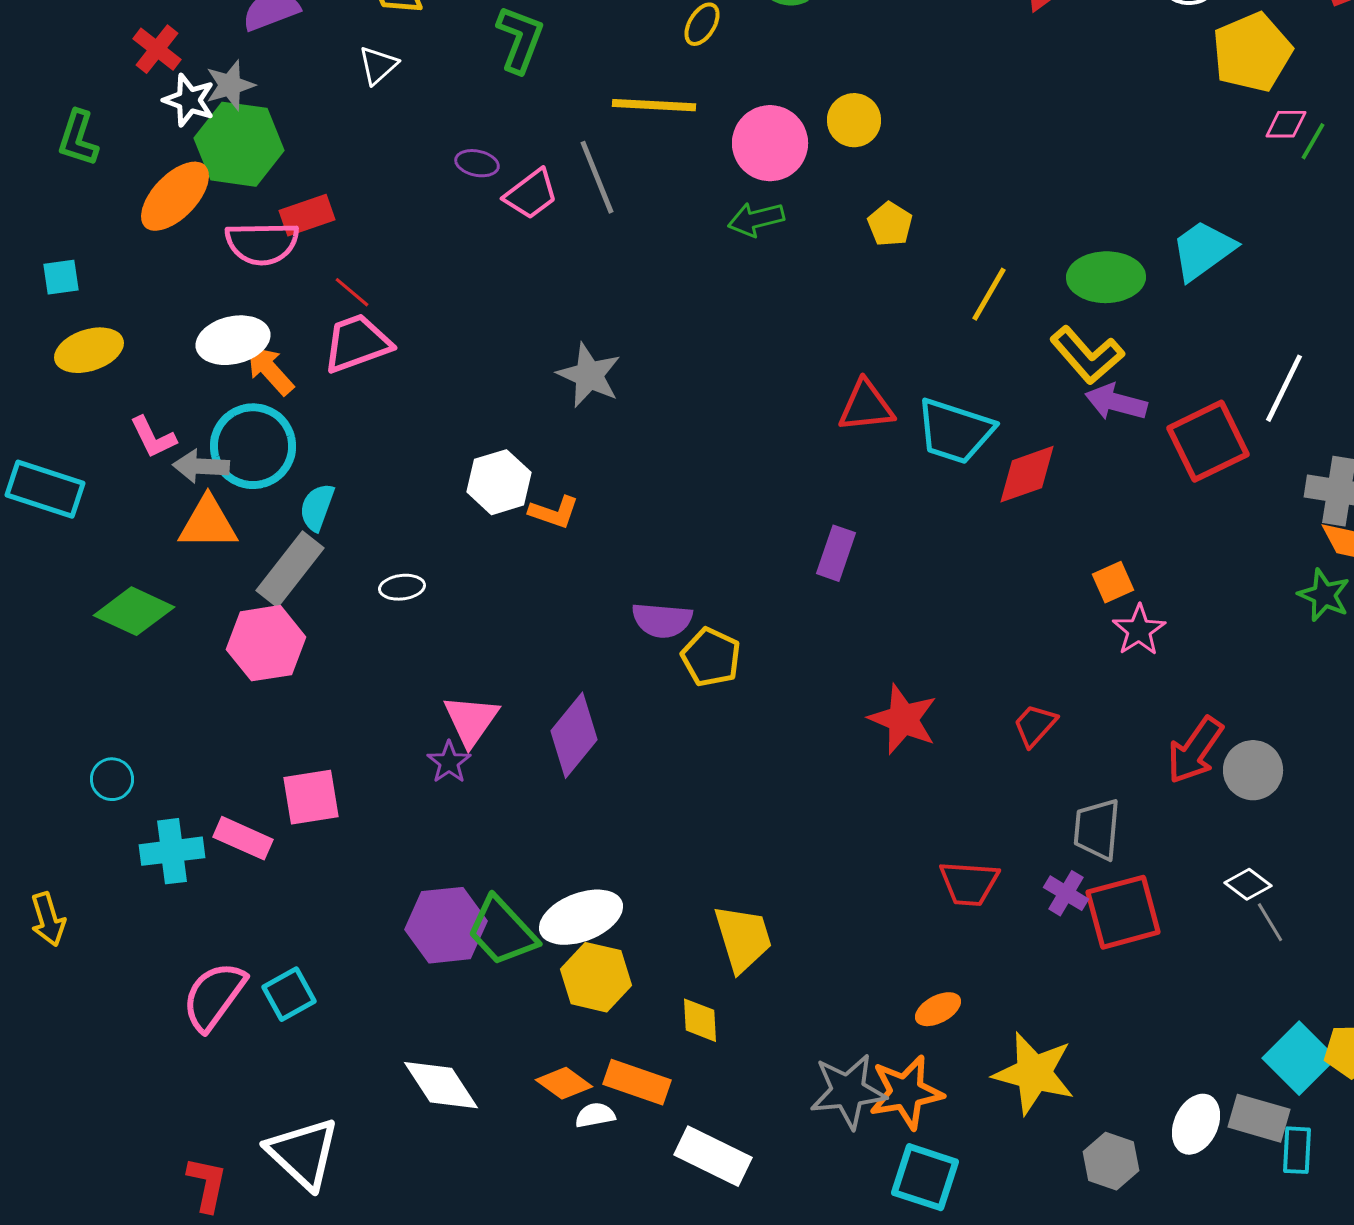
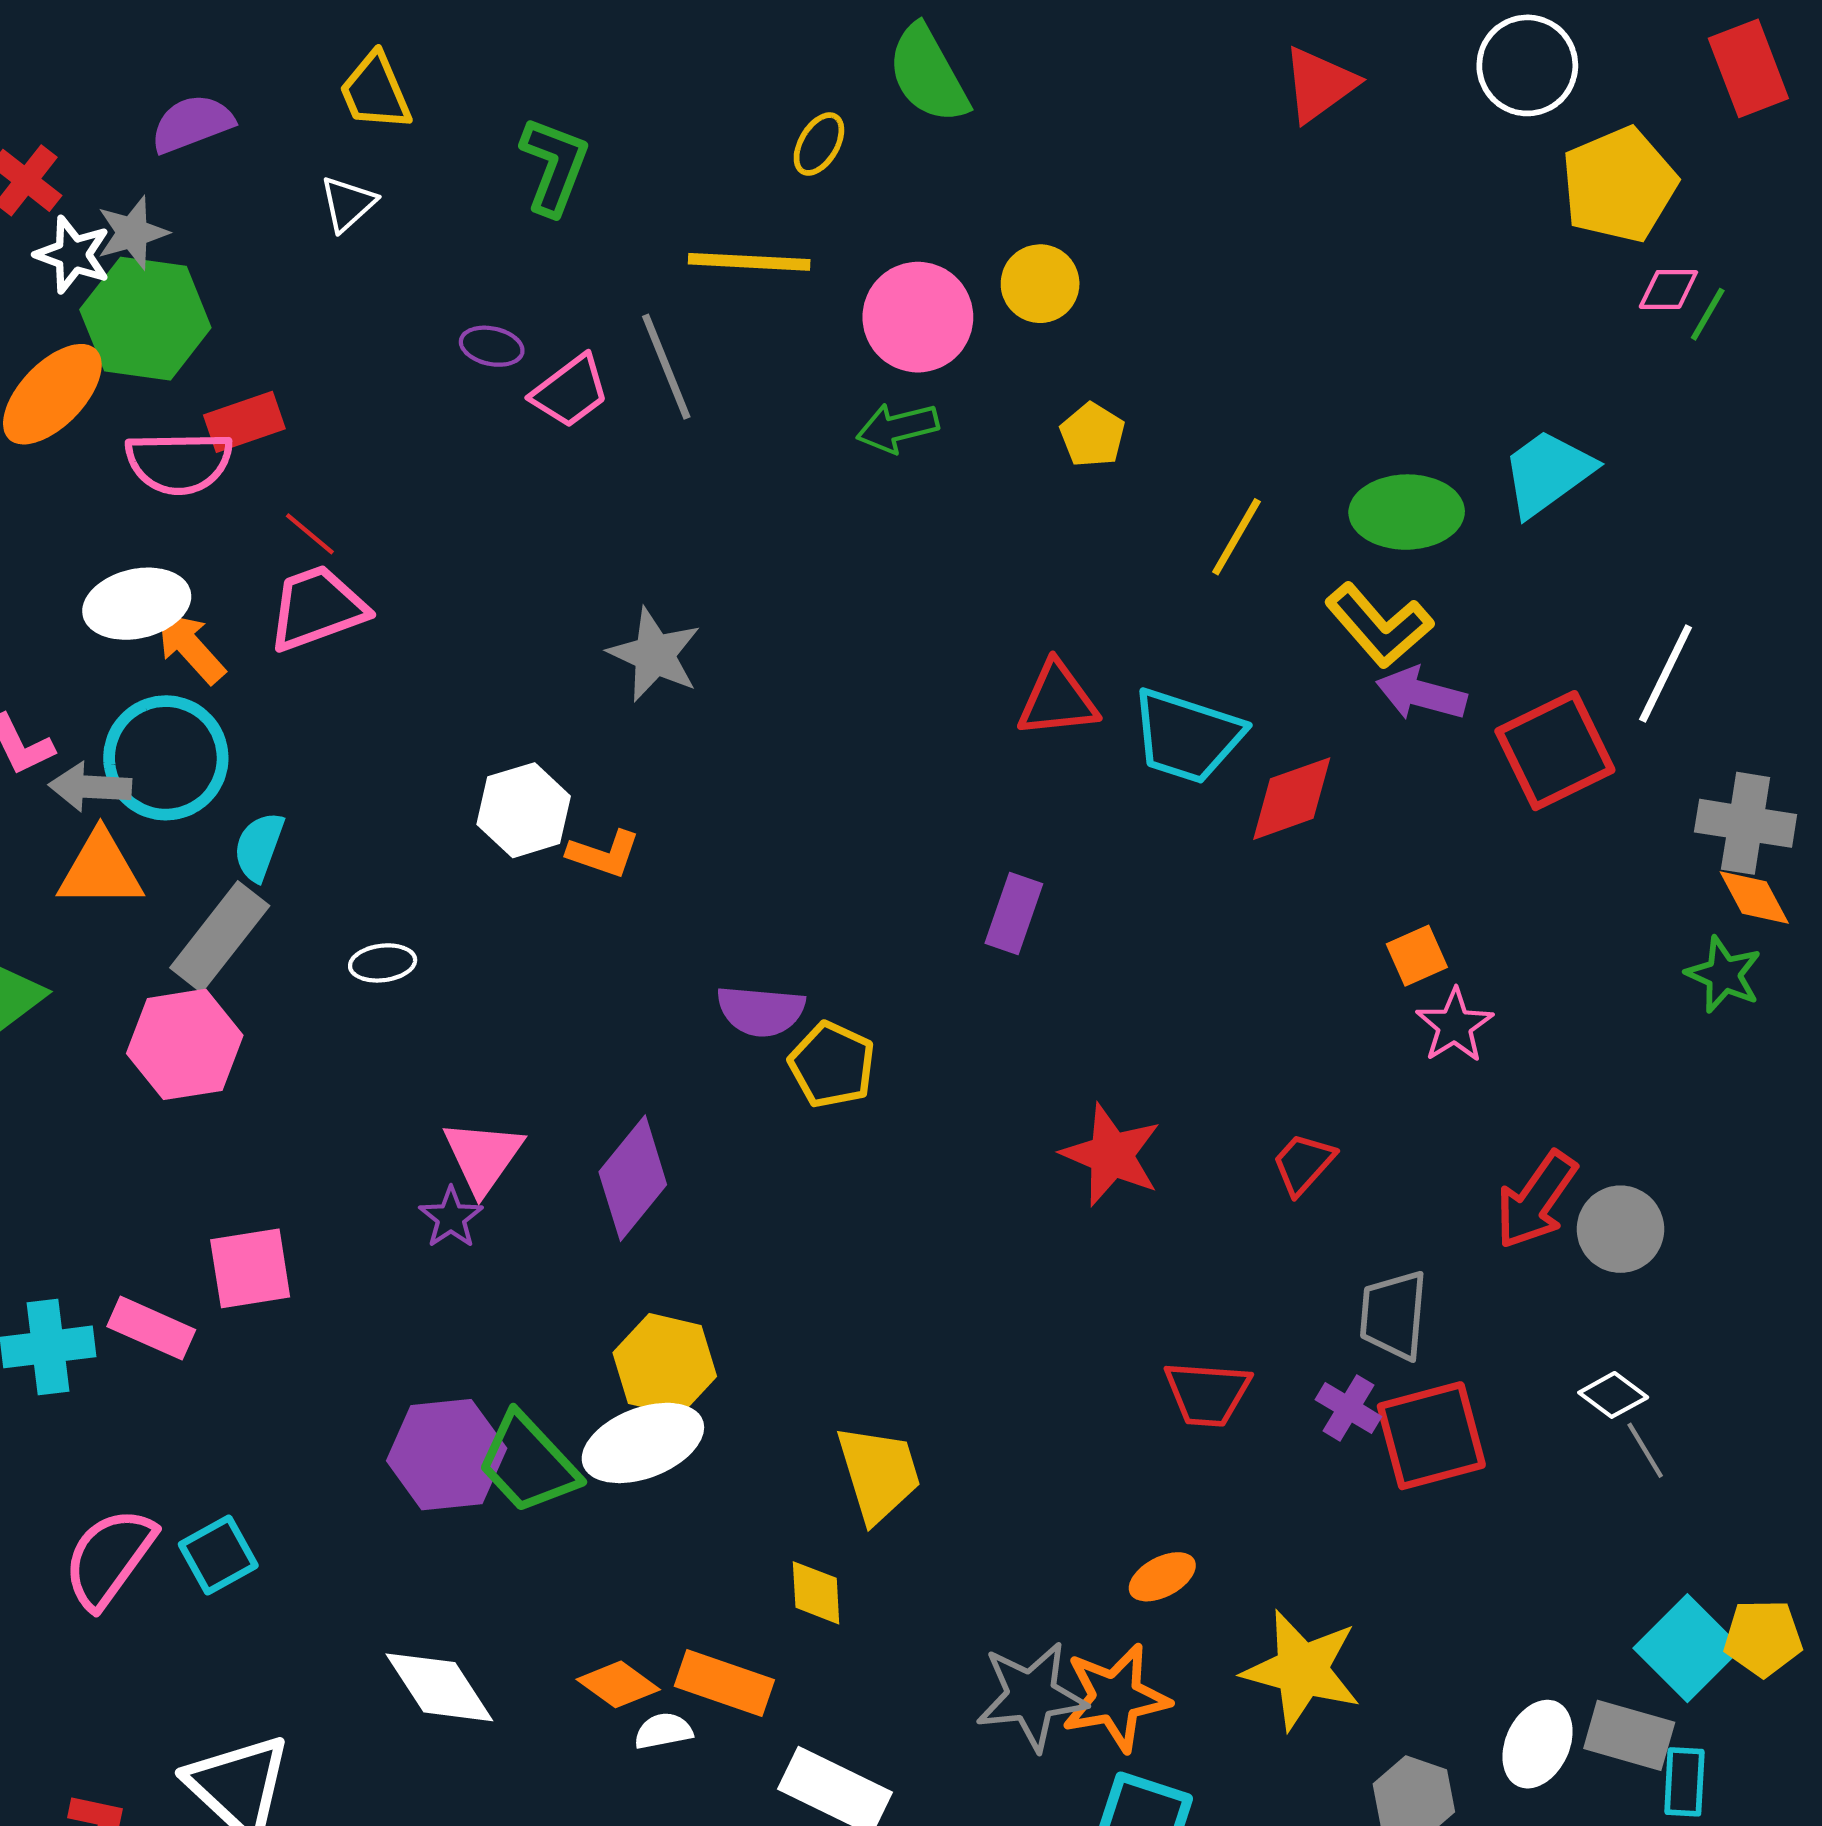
yellow hexagon: (596, 977) -> (665, 1364), moved

